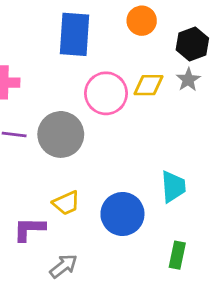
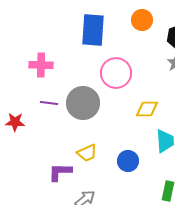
yellow diamond: (149, 85) -> (147, 109), moved
blue circle: (122, 214) -> (128, 161), size x0.7

